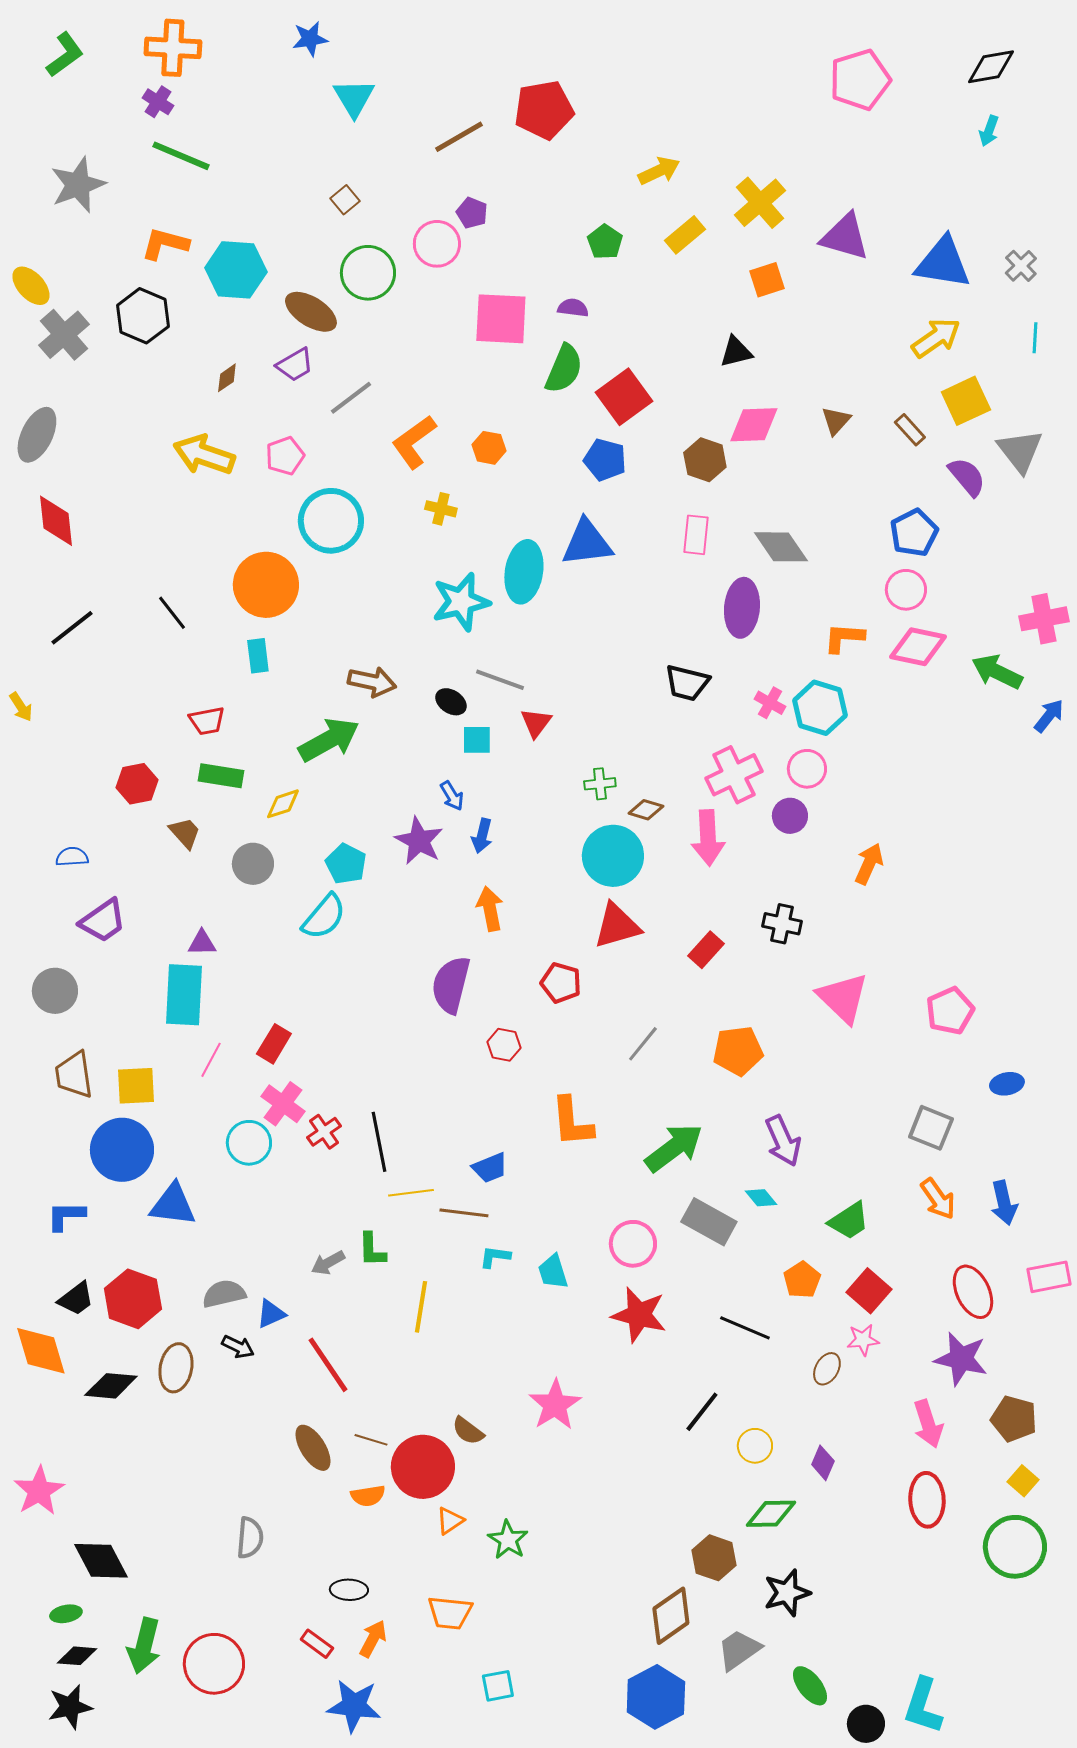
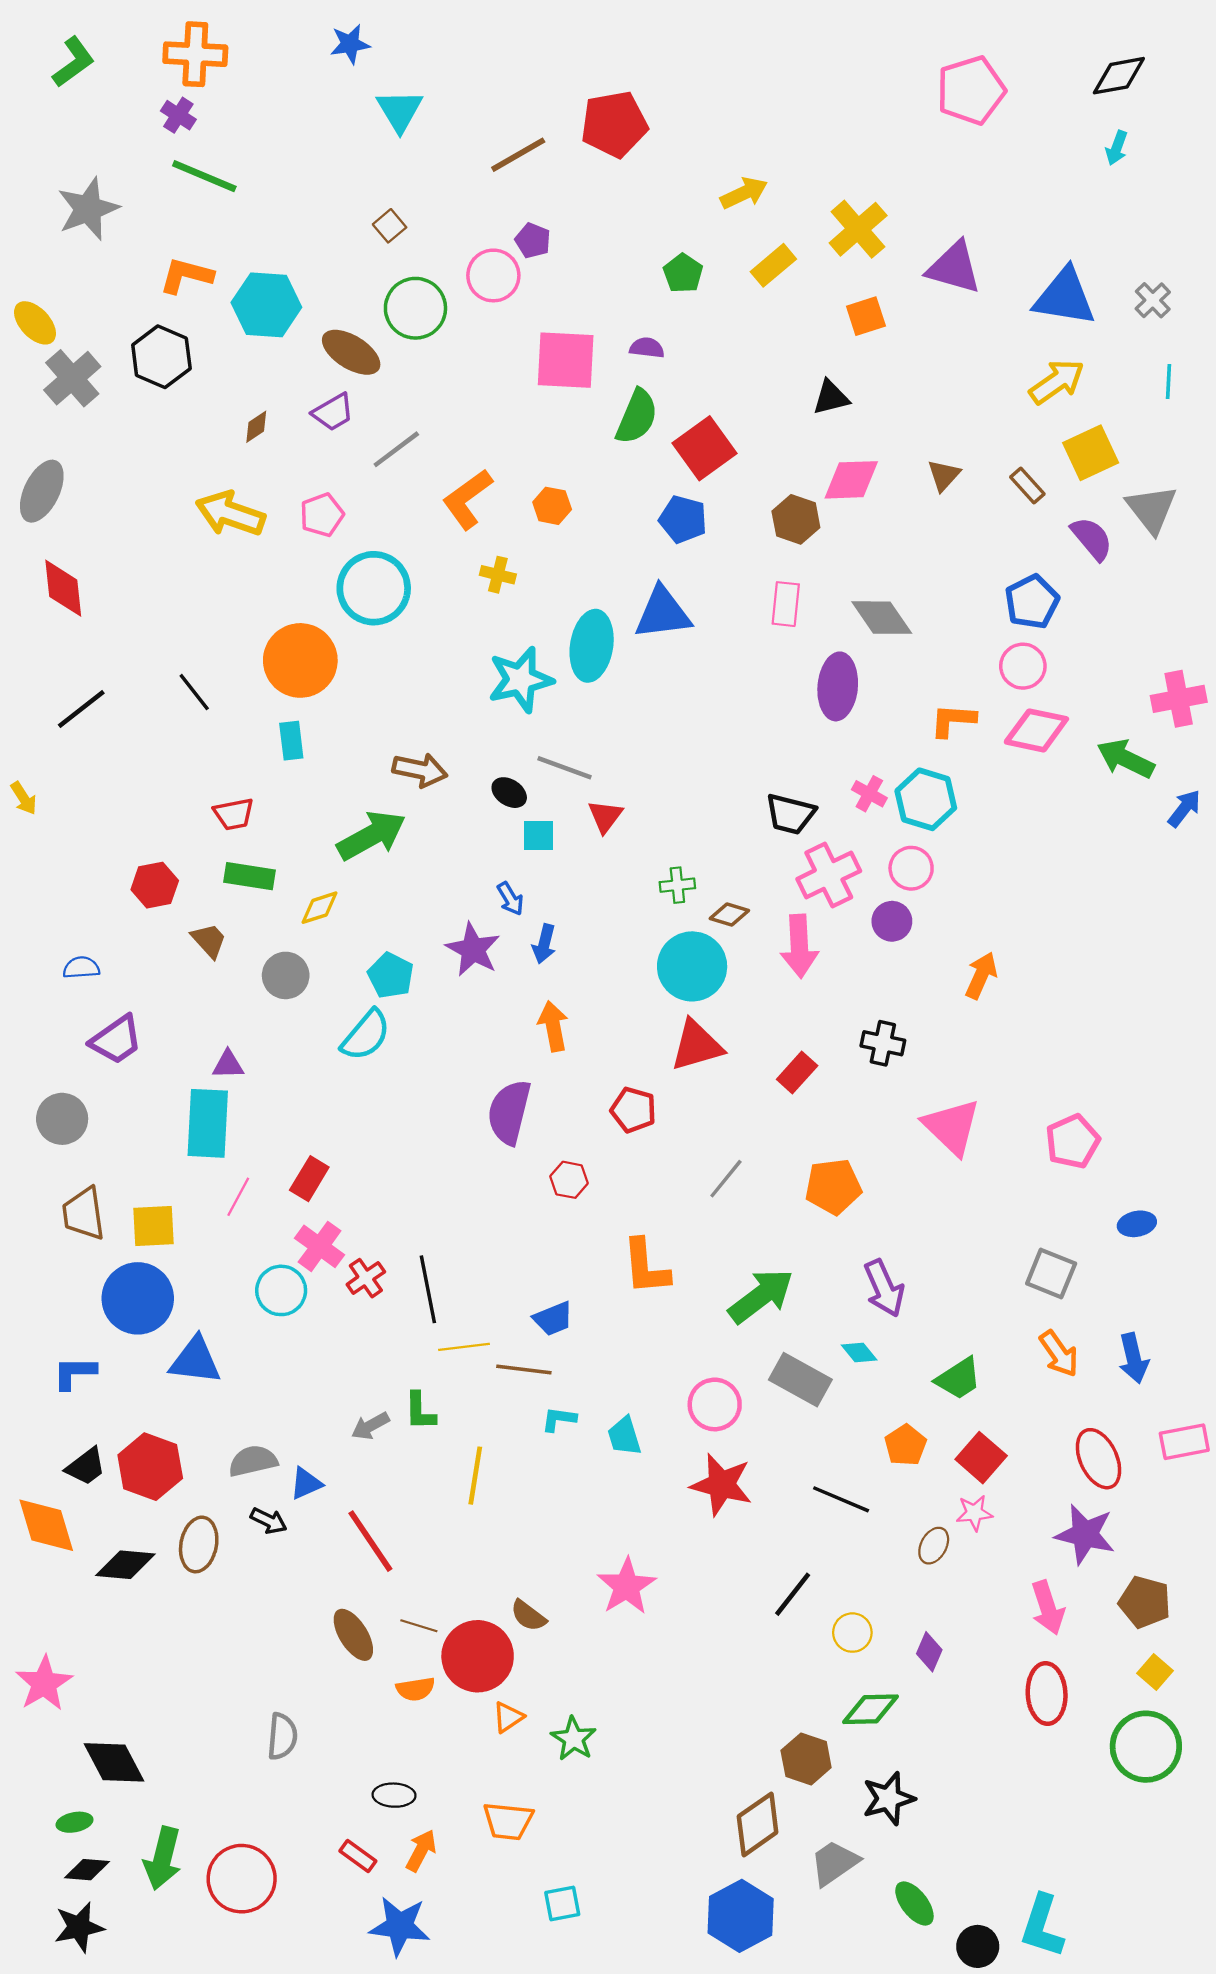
black trapezoid: (687, 683) -> (790, 814), moved

